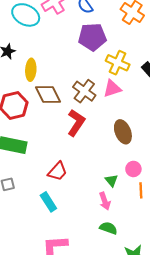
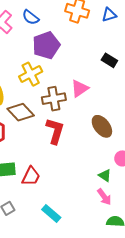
yellow cross: (118, 63) -> (31, 74), moved, turned -35
brown cross: (84, 91) -> (54, 99), turned -30
red trapezoid: (57, 171) -> (31, 176), moved

